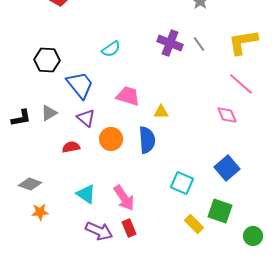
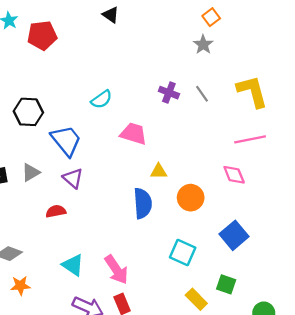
yellow L-shape: (243, 42) -> (252, 91), turned 84
purple cross: (170, 43) -> (169, 93), size x0.7
pink line: (241, 84) -> (250, 139), turned -52
pink trapezoid: (128, 96) -> (134, 134), moved
orange circle: (111, 139) -> (191, 198), moved
green square: (220, 211) -> (226, 284), size x0.7

